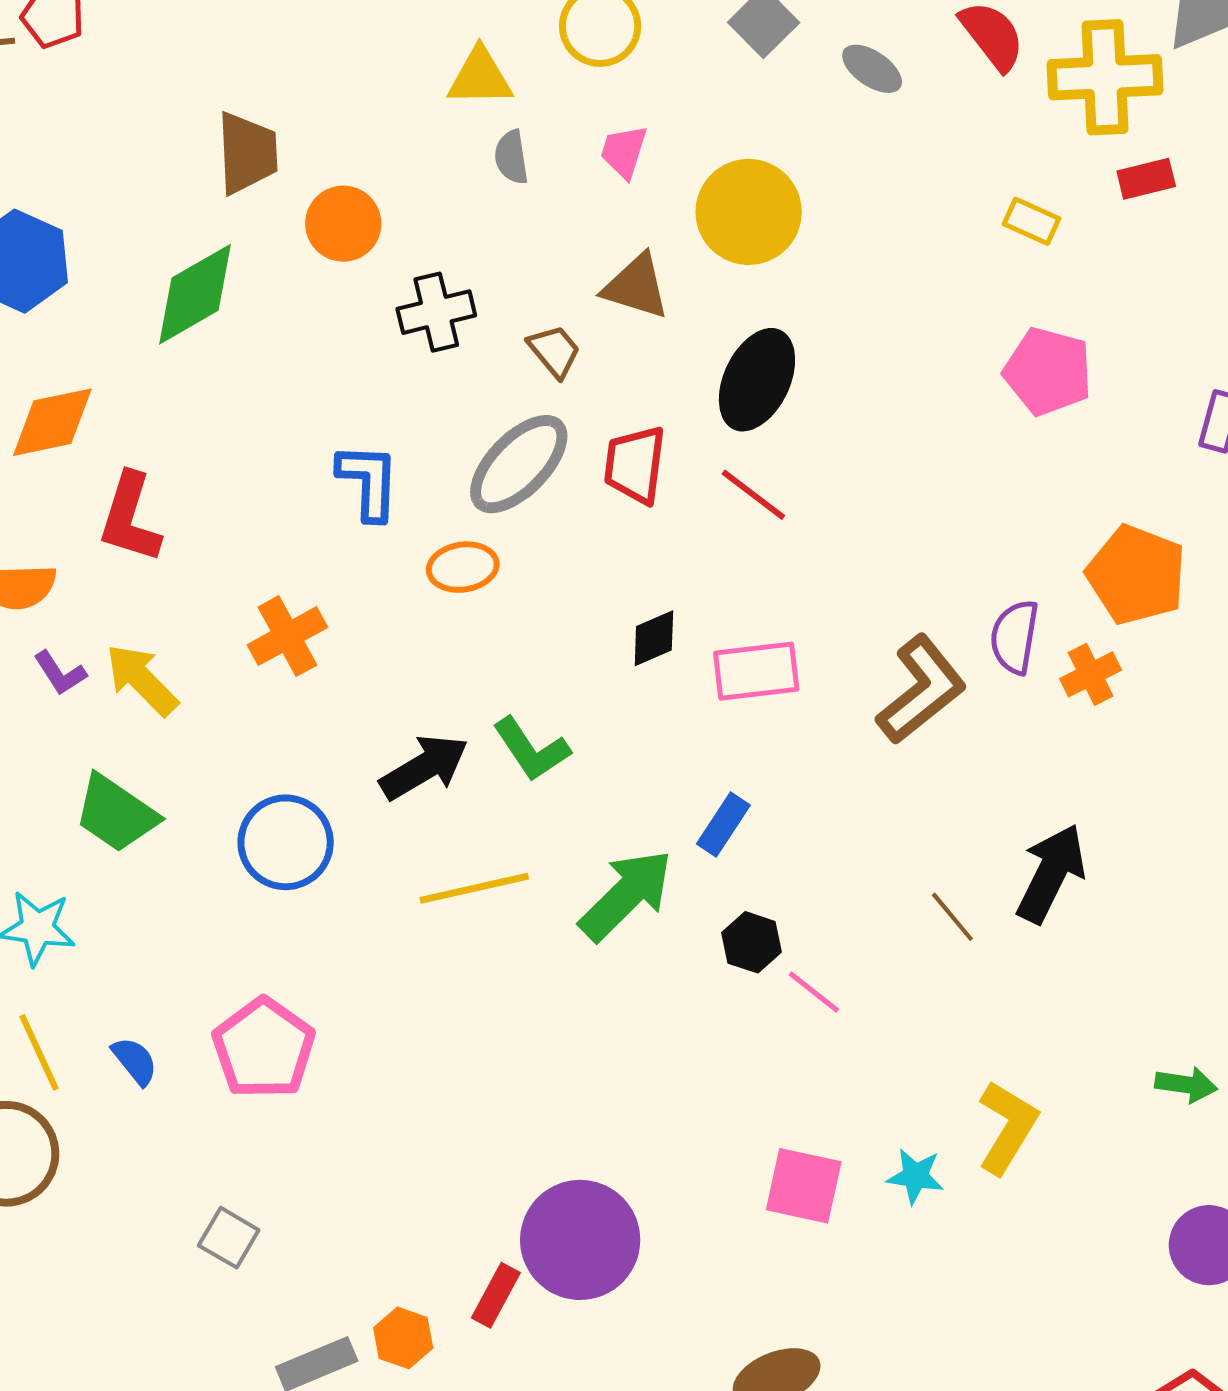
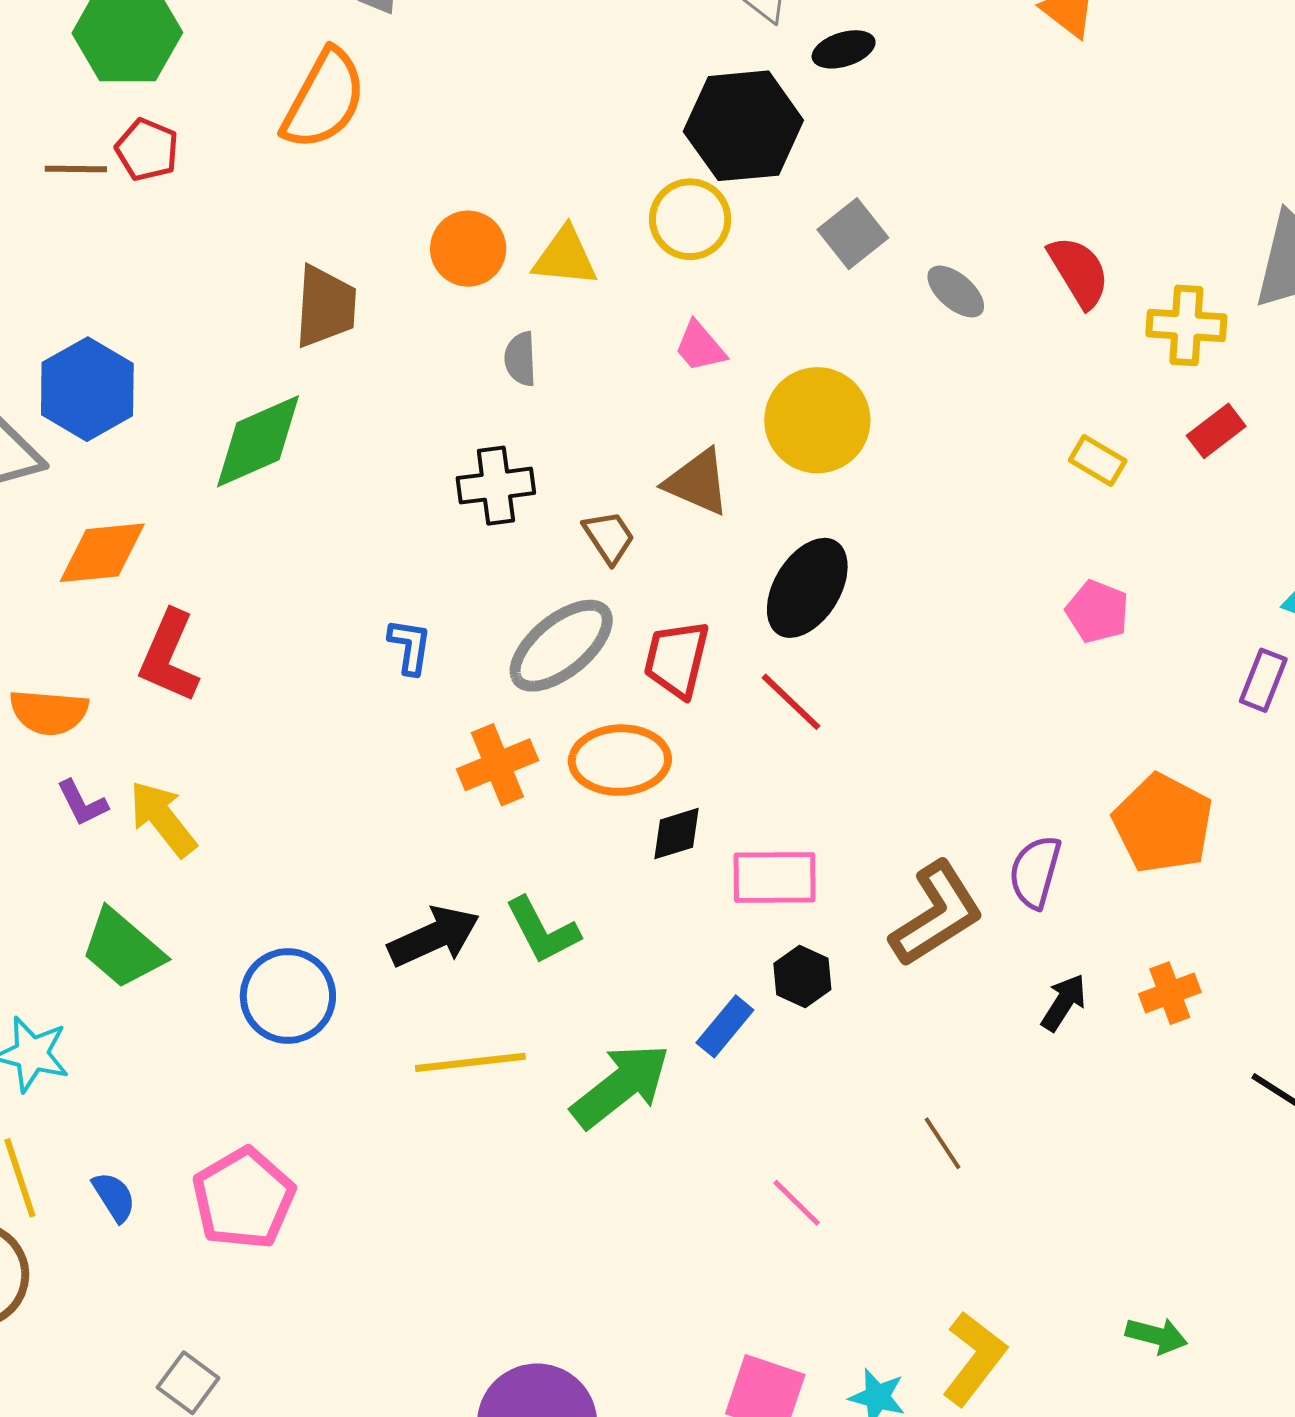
yellow cross: (1105, 77) -> (1186, 325), size x0.7
pink trapezoid: (624, 152) -> (700, 347), turned -64
gray semicircle: (511, 157) -> (520, 359), moved
red rectangle: (1146, 179) -> (1216, 431), turned -30
orange circle: (343, 224) -> (468, 249), moved
pink pentagon: (1048, 371) -> (1097, 612), size x0.7
blue L-shape: (368, 481) -> (410, 646), size x0.7
orange ellipse: (463, 567) -> (620, 760), moved, size x1.4
orange cross: (287, 636) -> (497, 765), moved
orange cross: (1091, 674) -> (1170, 993), moved
black arrow: (1051, 873) -> (1064, 1002), moved, size x0.6
black hexagon: (752, 942) -> (802, 977), moved

